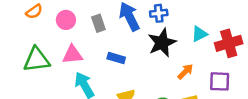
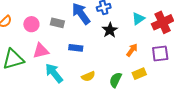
gray rectangle: (98, 23) -> (57, 23), turned -48
black star: (162, 43) -> (110, 30), size x0.7

